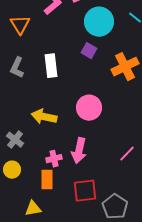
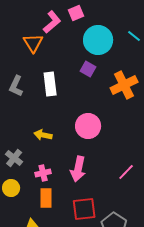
orange triangle: (20, 25) -> (33, 43), moved
yellow arrow: (44, 117) -> (43, 135), size x0.7
pink cross: (54, 159) -> (43, 173), moved

